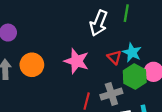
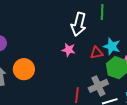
red triangle: (114, 57) -> (97, 53), turned -48
pink star: (76, 61) -> (69, 50), moved, size x0.6

